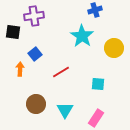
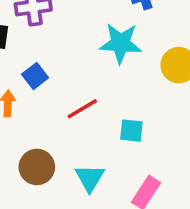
cyan star: (82, 36) -> (121, 43), turned -30
cyan square: (98, 84) -> (131, 131), moved

